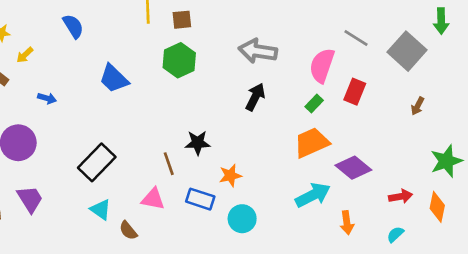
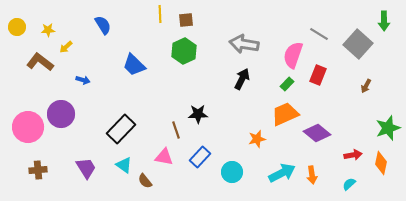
orange star: (230, 175) -> (257, 139), moved
cyan arrow: (313, 195) -> (282, 173), moved
purple trapezoid: (30, 199) -> (86, 168), moved
blue rectangle: (200, 199) -> (200, 157), turned -65

